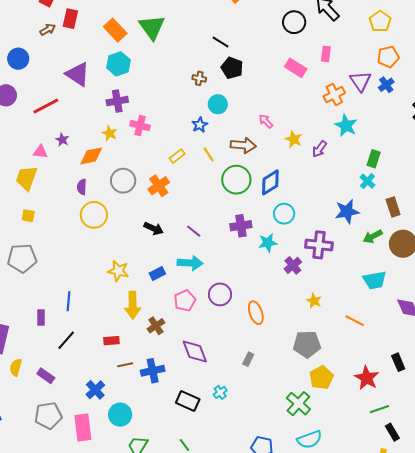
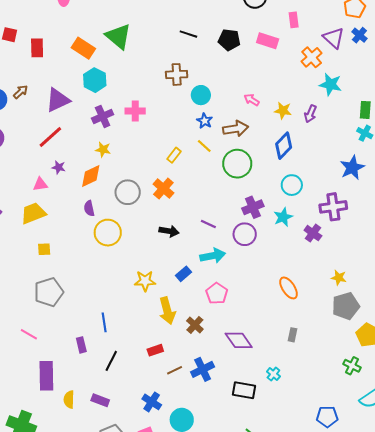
brown arrow: (48, 30) -> (21, 92), moved
black pentagon: (232, 68) -> (229, 40), moved
purple triangle: (78, 74) -> (58, 100), turned -44
brown cross: (199, 78) -> (177, 74), size x1.5
red line: (46, 106) -> (50, 137), moved
blue star: (200, 125) -> (205, 121), moved
pink cross: (140, 126) -> (135, 111), moved
yellow trapezoid: (26, 178) -> (33, 213), turned 64
blue diamond: (270, 182) -> (284, 146), moved
purple circle: (220, 294) -> (245, 234), moved
yellow star: (314, 301) -> (339, 278), moved
green cross: (298, 404) -> (352, 366), size x0.7

